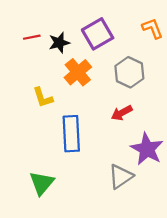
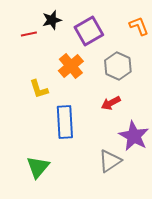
black star: (59, 43) -> (52, 20), moved

